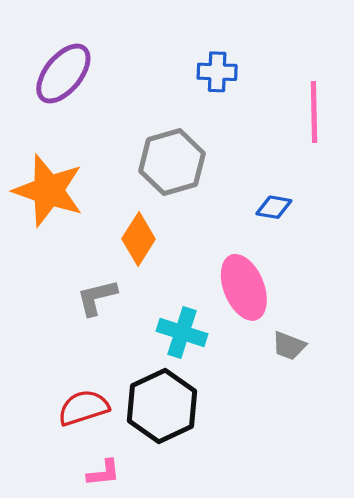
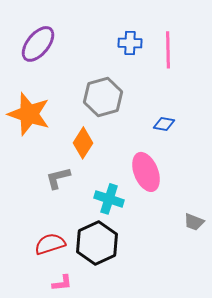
pink line: (314, 112) -> (168, 50), moved
gray trapezoid: (289, 346) -> (194, 222), moved

